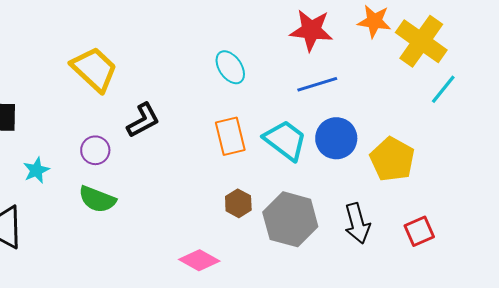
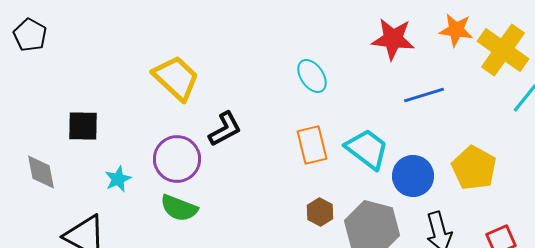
blue line: (317, 84) -> (424, 95), moved
blue circle: (336, 138) -> (413, 176), moved
purple circle: (95, 150) -> (177, 159), size x1.6

